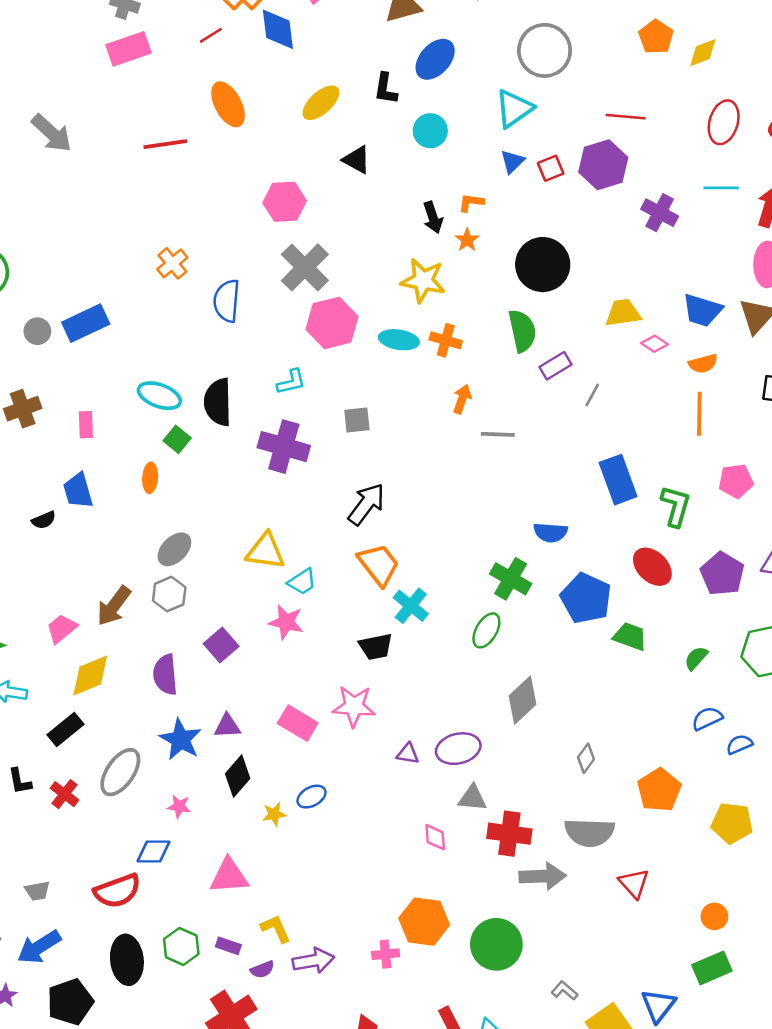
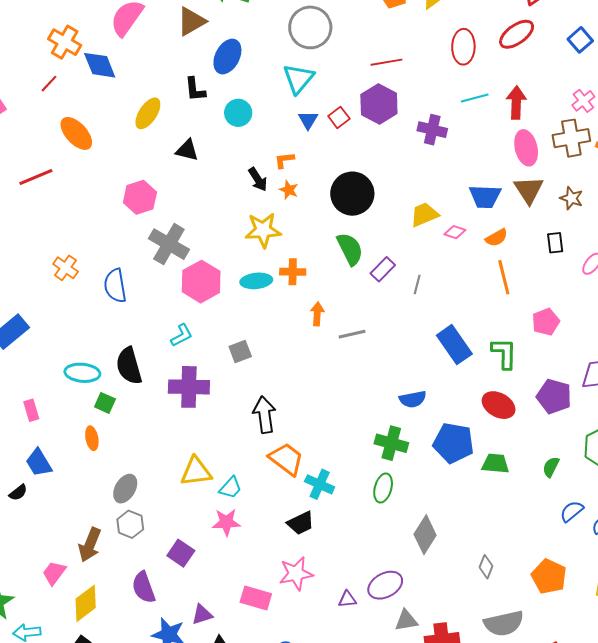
black arrow: (366, 504) -> (265, 415), turned -30

